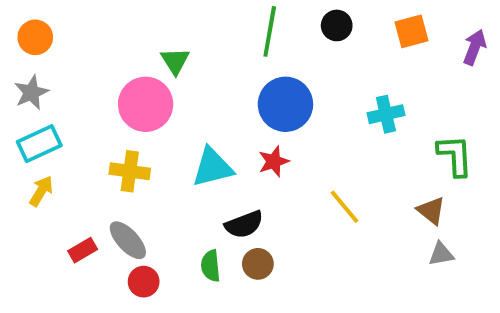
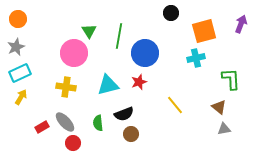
green line: (270, 31) -> (119, 36), moved
orange square: (412, 31) -> (204, 31), moved, size x1.4
green semicircle: (211, 266) -> (98, 123), moved

